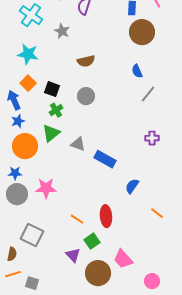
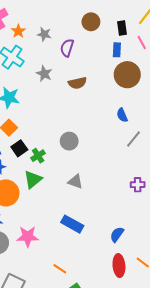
brown semicircle: (86, 61) -> (77, 83), moved
black square: (52, 89) -> (19, 148), moved, turned 35
gray triangle: (78, 144) -> (75, 182), moved
blue rectangle: (105, 159) -> (72, 224), moved
red ellipse: (106, 216) -> (119, 266), moved

